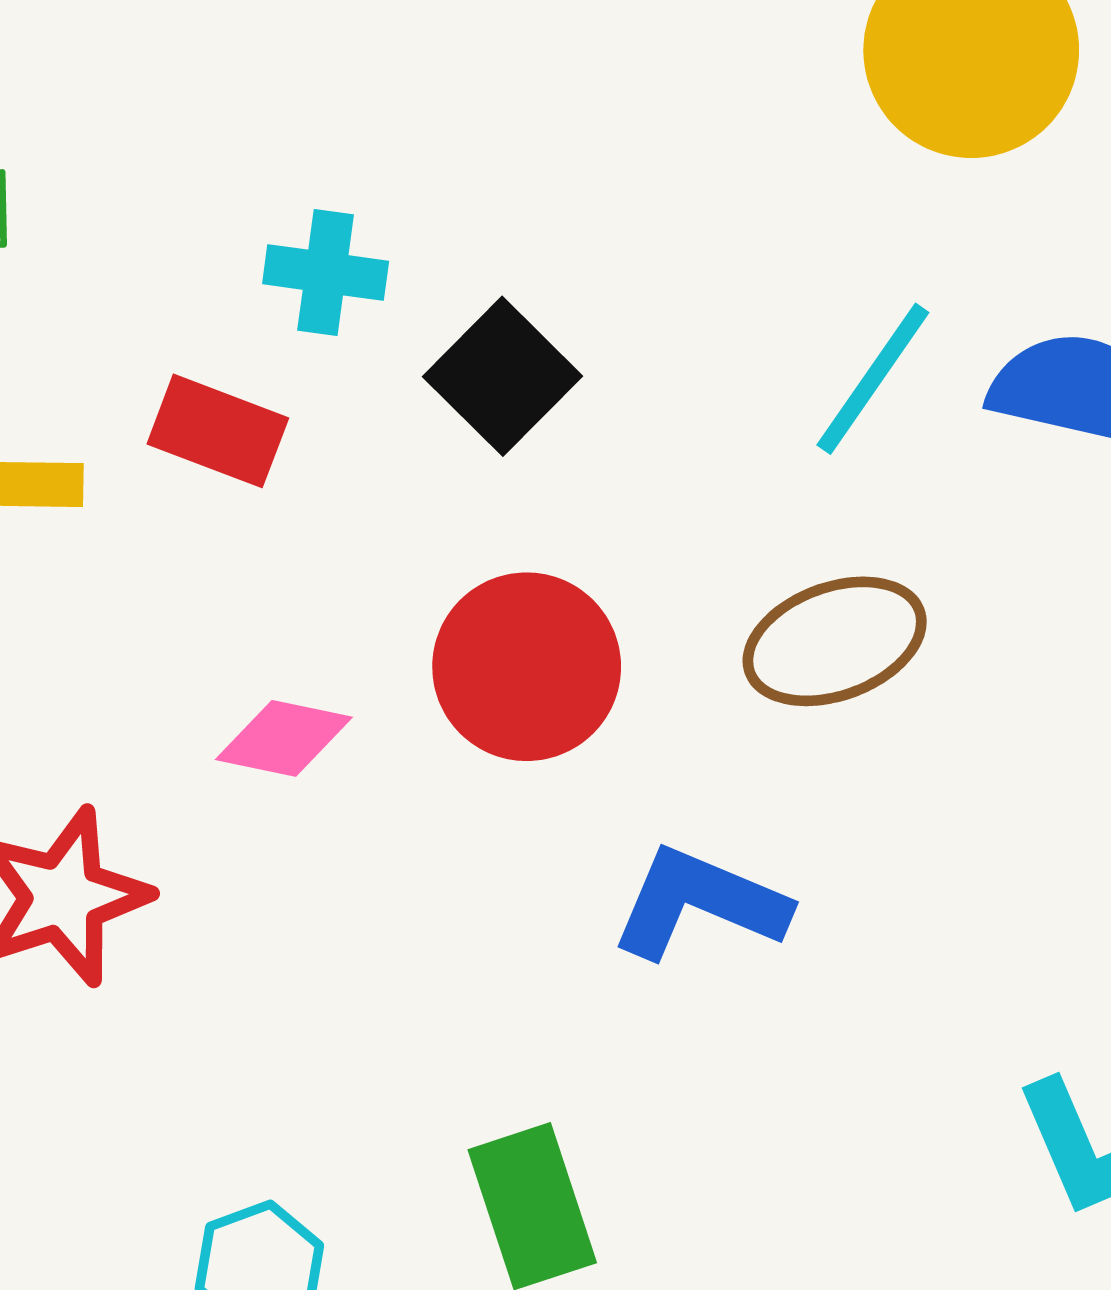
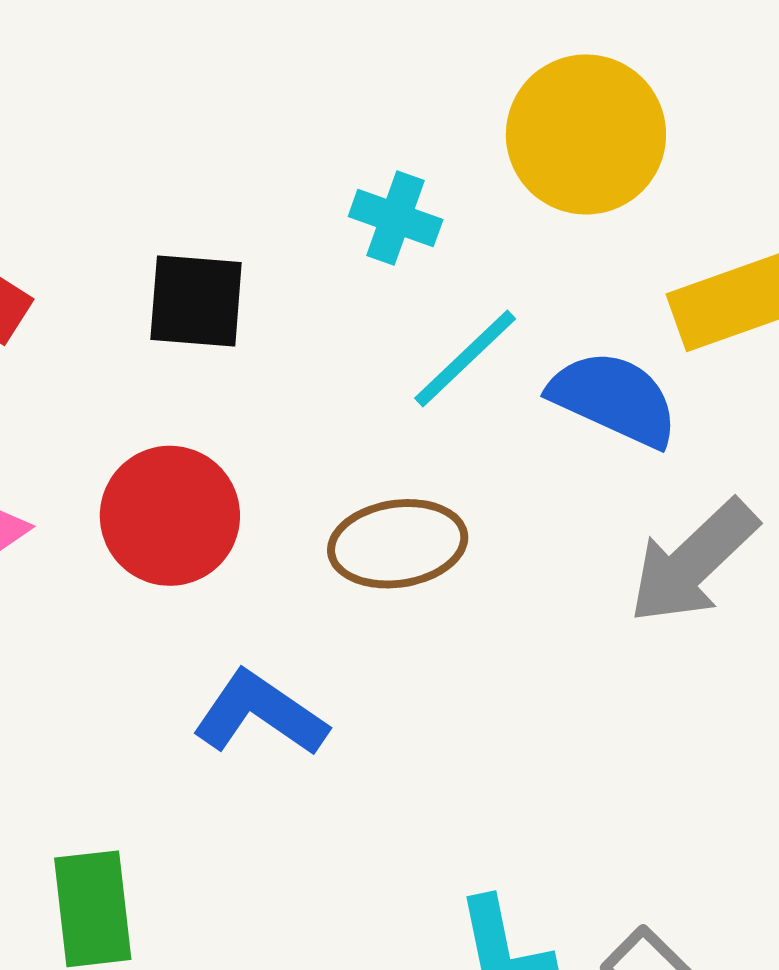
cyan cross: (326, 273) -> (396, 218), moved
black square: (502, 376) -> (196, 301), turned 38

